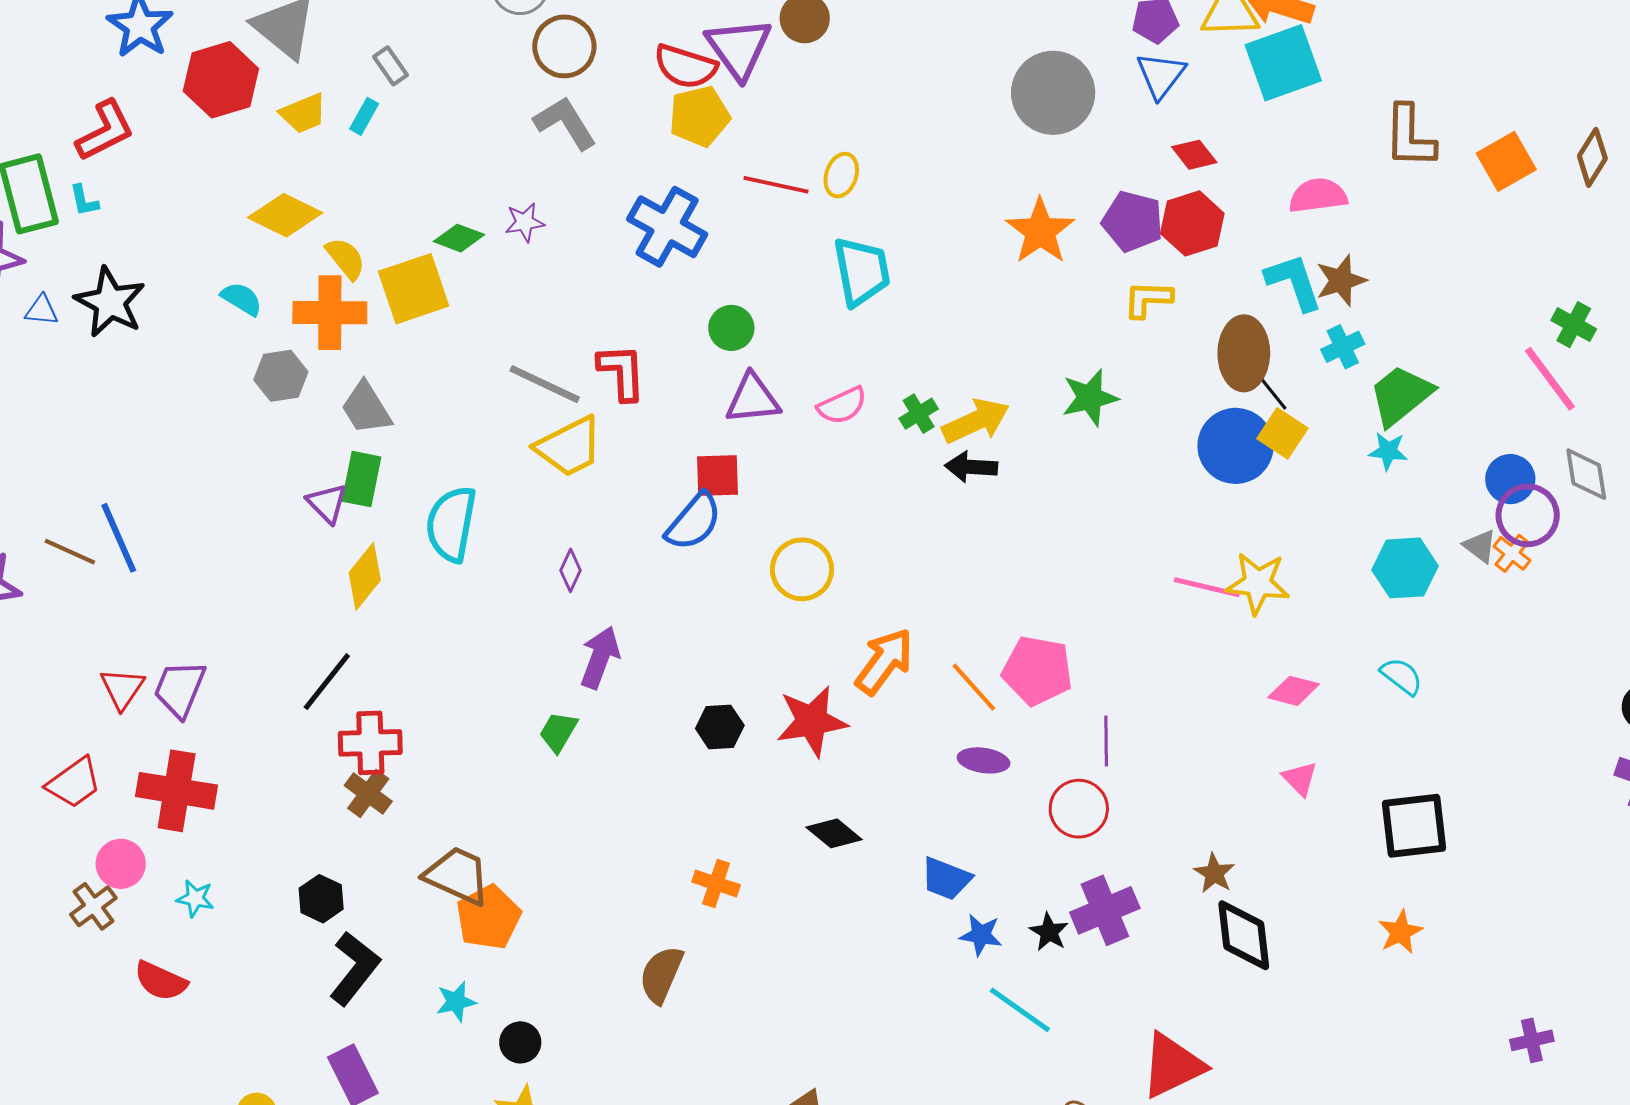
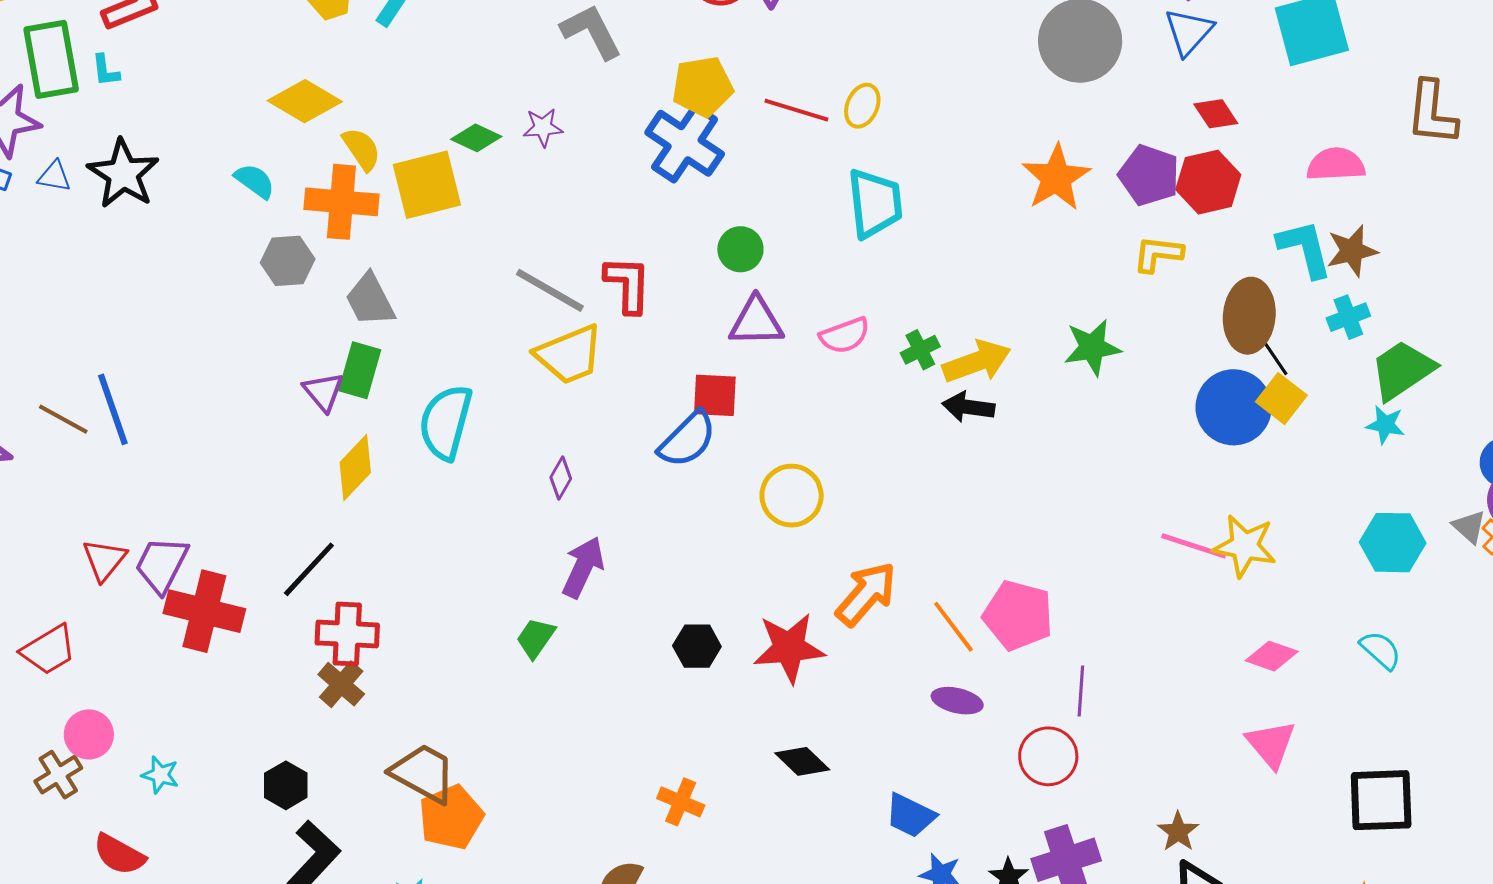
yellow pentagon: (699, 116) -> (702, 87), moved
pink triangle: (1300, 779) -> (1271, 744), size x1.4
red cross: (177, 791) -> (204, 611), moved

